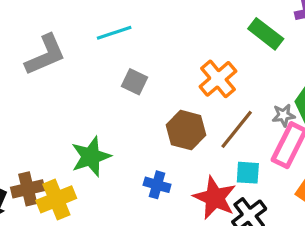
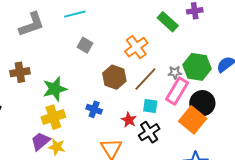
brown cross: (28, 189) -> (20, 72), moved
red star: (215, 198) -> (129, 120), size x0.6
yellow cross: (56, 199) -> (53, 117), moved

